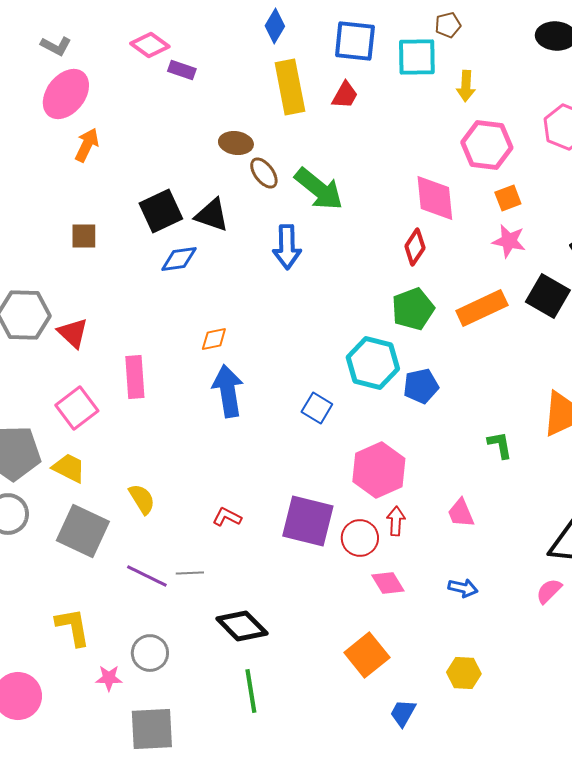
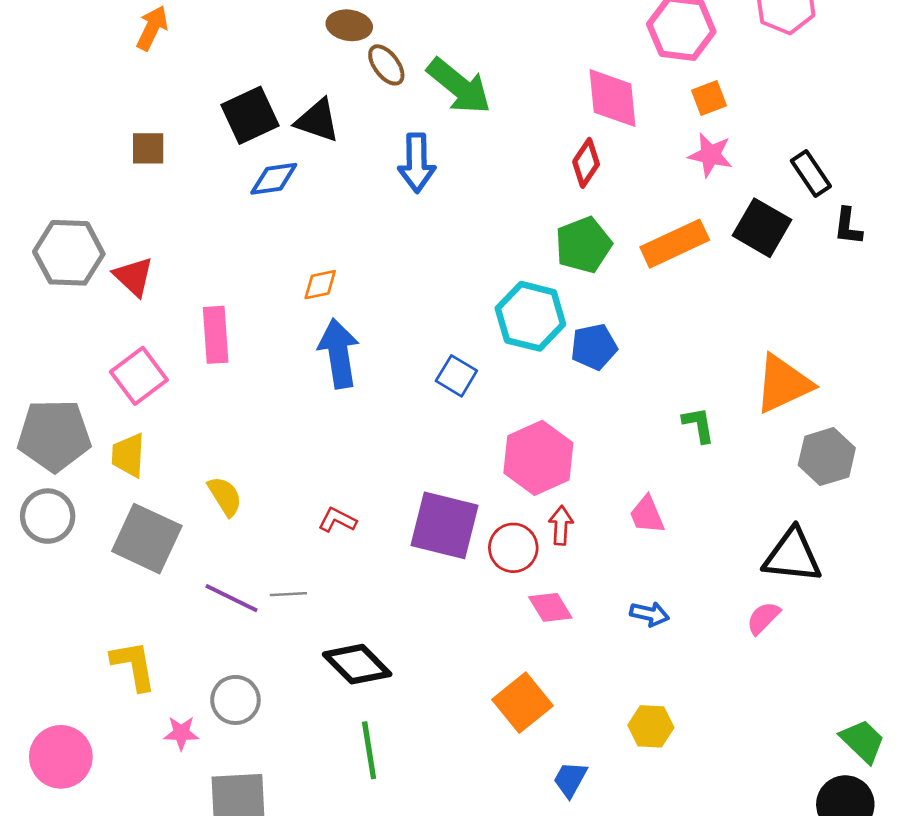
yellow trapezoid: (69, 468) -> (128, 455), turned -114

